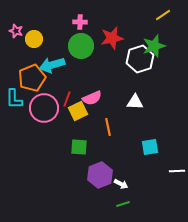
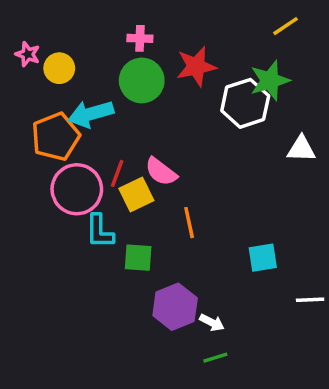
pink semicircle: (92, 98) -> (161, 172), turned 60
cyan L-shape: (14, 99) -> (100, 231), moved
white triangle: (135, 102) -> (301, 149), moved

